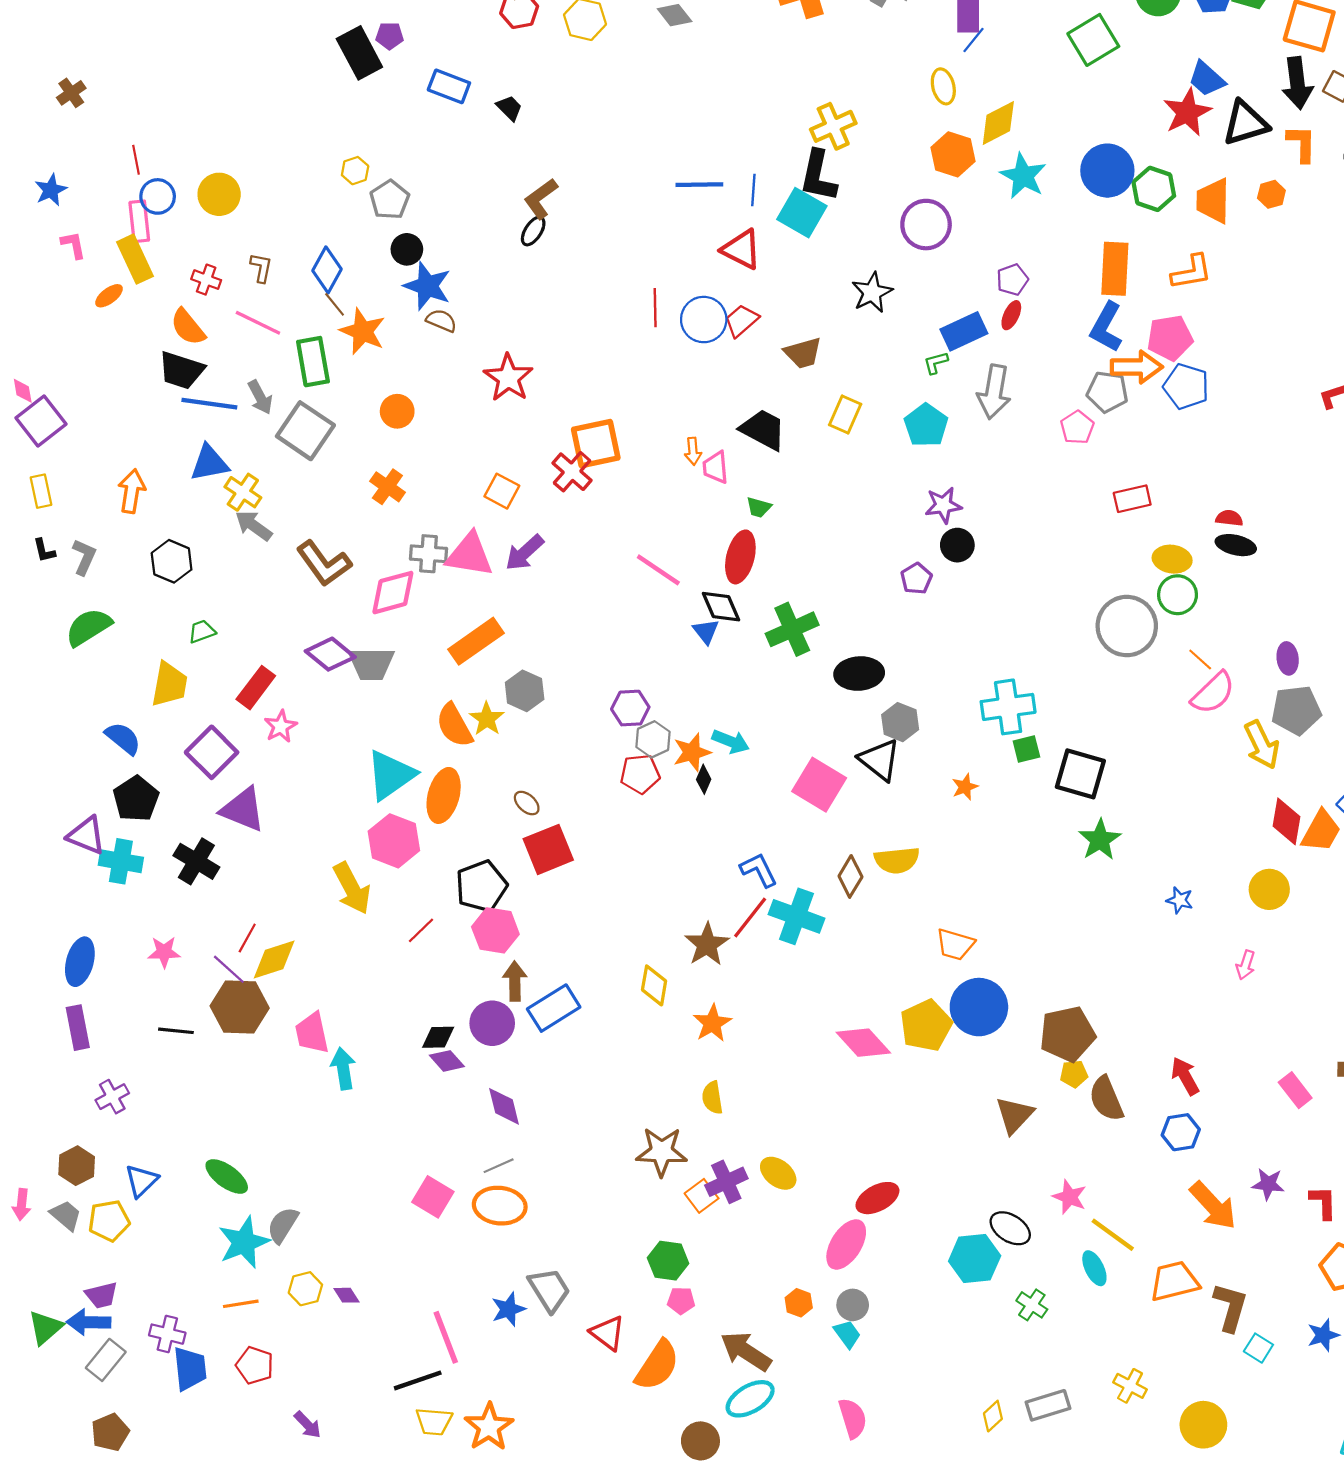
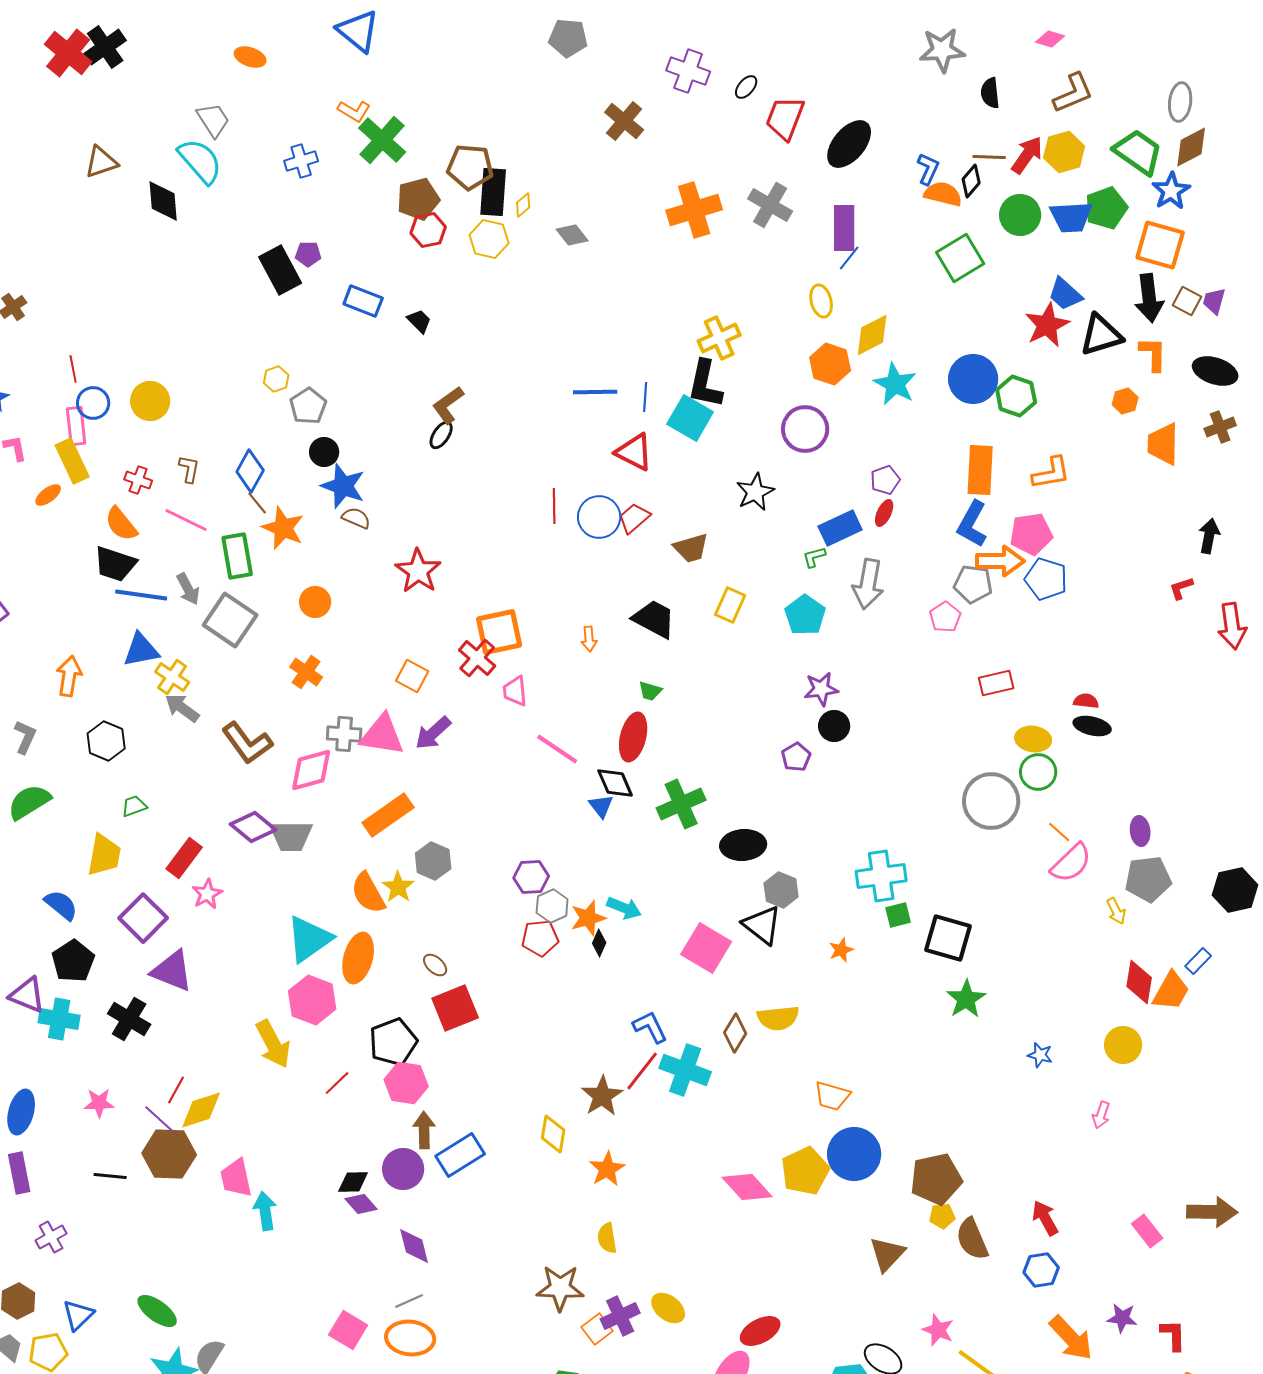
orange trapezoid: (1213, 201) -> (1163, 444), moved
pink trapezoid: (716, 467) -> (515, 691), moved
yellow arrow: (1262, 745) -> (1116, 911), size x0.6

